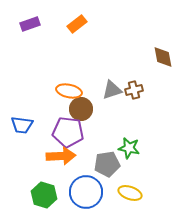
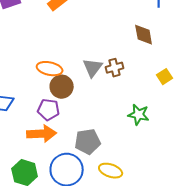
gray triangle: (112, 90) -> (93, 68), turned -35
purple pentagon: (68, 132) -> (49, 110), size x0.7
green star: (129, 148) -> (139, 115), moved

